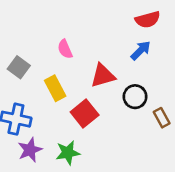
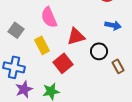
pink semicircle: (65, 49) -> (49, 17), size x1.5
blue arrow: (141, 50) -> (113, 25), moved, turned 56

